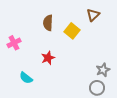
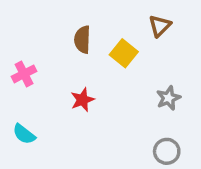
gray star: (103, 70) -> (168, 98), moved
cyan semicircle: (26, 78) -> (24, 134), moved

